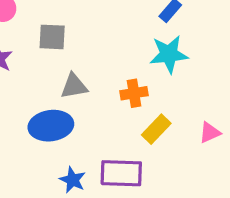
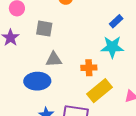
yellow rectangle: (156, 129) -> (100, 91), size x1.4

